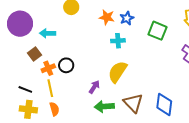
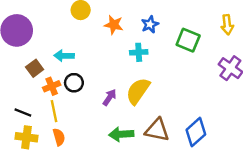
orange star: (107, 17) -> (114, 25), moved
cyan arrow: (48, 33) -> (64, 56), moved
purple arrow: (94, 87) -> (110, 97), moved
brown triangle: (133, 103) -> (157, 130), turned -35
blue diamond: (164, 104) -> (196, 132), turned 40

